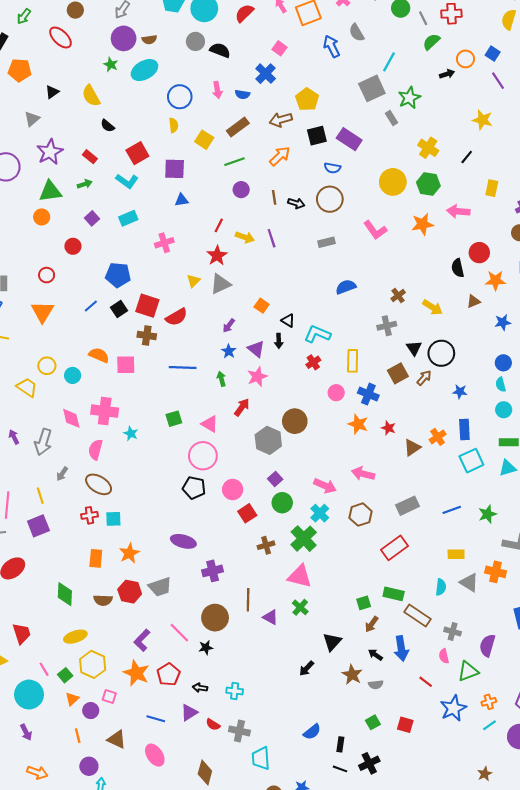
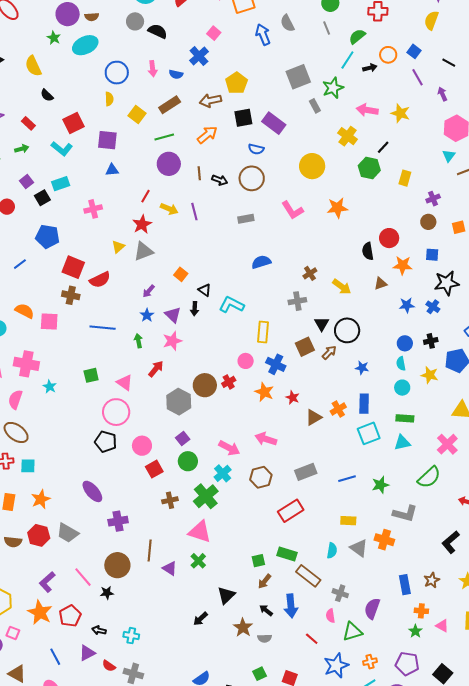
gray line: (423, 18) -> (327, 28), moved
cyan line: (389, 62) -> (347, 60), moved
green hexagon: (428, 184) -> (369, 168), moved
purple circle: (241, 190) -> (169, 164), size x1.5
pink arrow: (458, 211) -> (367, 110), moved
black square: (119, 309) -> (42, 198), moved
red cross: (313, 362) -> (229, 382), moved
purple ellipse: (183, 541) -> (92, 491), turned 30
gray trapezoid: (160, 587) -> (68, 533), turned 45
blue line: (156, 719) -> (55, 657), turned 42

